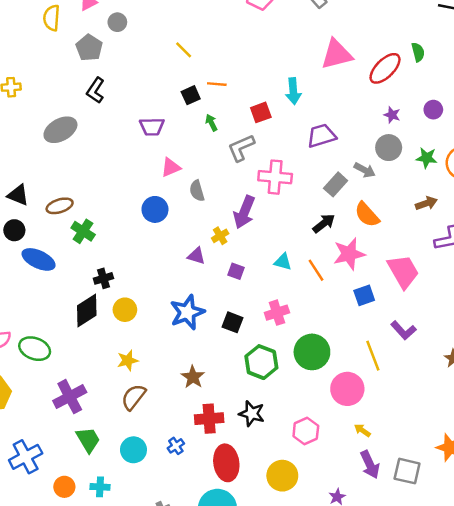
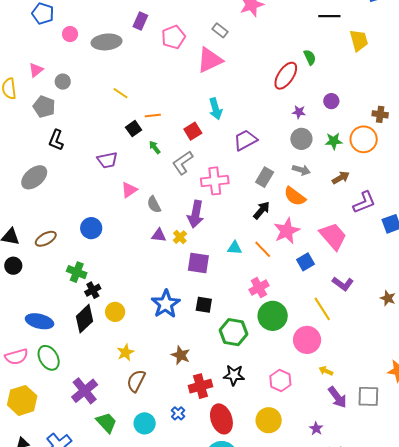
pink triangle: (337, 54) -> (210, 60), moved
gray arrow: (365, 170) -> (301, 170), moved
blue circle: (155, 209) -> (91, 228), moved
green cross: (83, 231) -> (77, 272), moved
purple triangle: (196, 256) -> (159, 235), moved
blue ellipse: (39, 259) -> (40, 321), moved
purple square: (236, 271) -> (198, 263), size x1.6
pink cross: (277, 313) -> (259, 288), moved
green ellipse: (35, 349) -> (49, 358), turned 50

